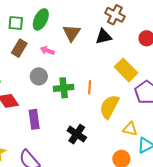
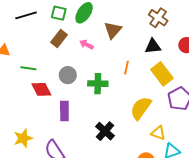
black triangle: (104, 37) -> (153, 46), moved
gray circle: (39, 76) -> (68, 75), moved
orange line: (90, 87) -> (126, 68), moved

